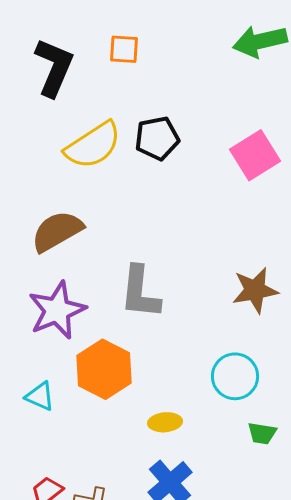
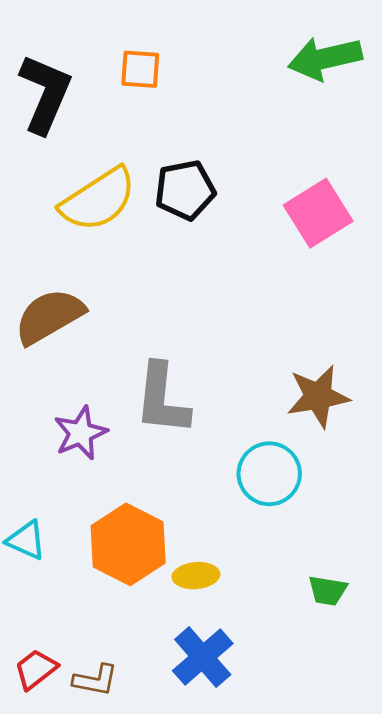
purple star: (57, 310) -> (81, 433), moved, size x0.7
orange hexagon: (104, 369) -> (128, 544), moved
cyan circle: (235, 376) -> (269, 474), moved

